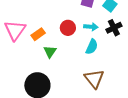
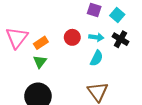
black cross: (114, 28) -> (120, 39), turned -35
green triangle: (50, 52) -> (40, 62), moved

